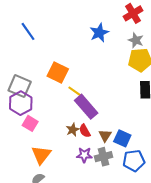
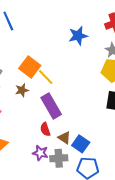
yellow line: (76, 92) -> (46, 77), moved
brown star: (73, 130) -> (22, 90), moved
brown triangle: (105, 136) -> (64, 138), turned -40

